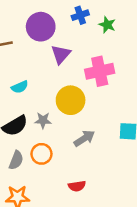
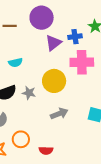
blue cross: (80, 15) -> (75, 37), moved
orange circle: (41, 154) -> (21, 139), moved

